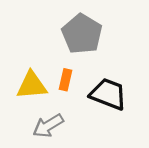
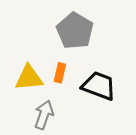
gray arrow: (48, 126) -> (44, 115), turned 140

